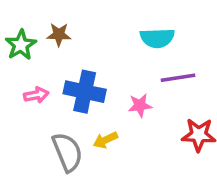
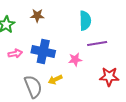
brown star: (59, 35) -> (37, 16), moved
cyan semicircle: (157, 38) -> (85, 21), turned -90

